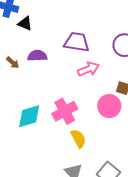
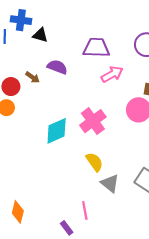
purple semicircle: (37, 56) -> (57, 67), turned 30
yellow semicircle: (78, 139) -> (94, 162), moved

